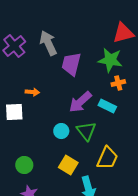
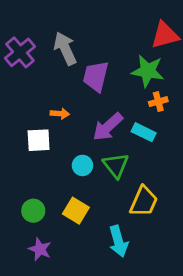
orange arrow: (32, 92) -> (60, 114), moved
white square: (14, 112) -> (39, 140), moved
yellow square: (68, 165) -> (76, 211), moved

